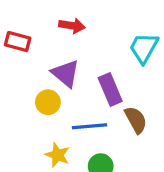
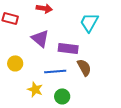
purple rectangle: (110, 89) -> (68, 48), turned -60
yellow circle: (48, 102) -> (15, 63), moved

